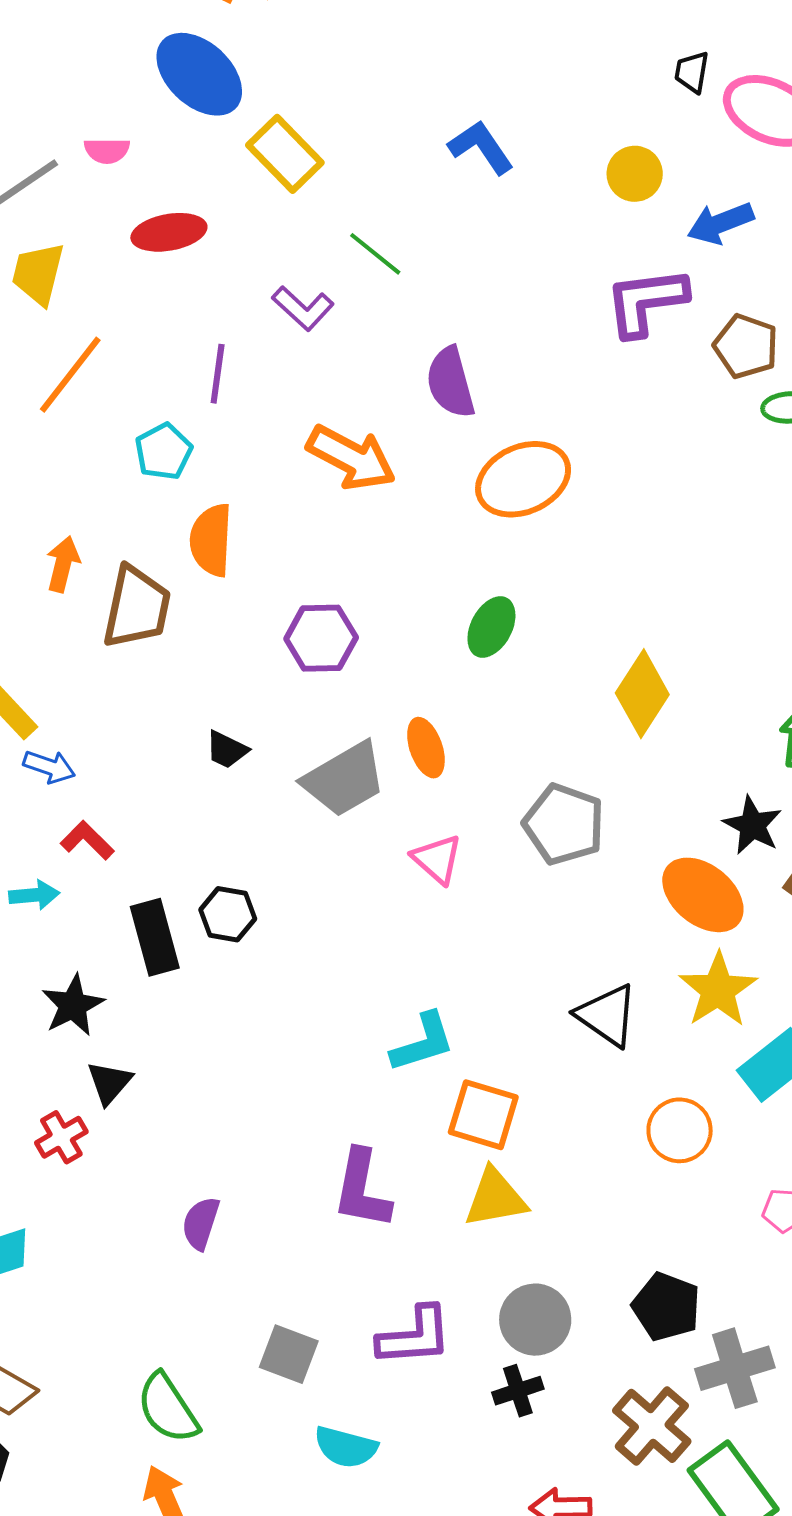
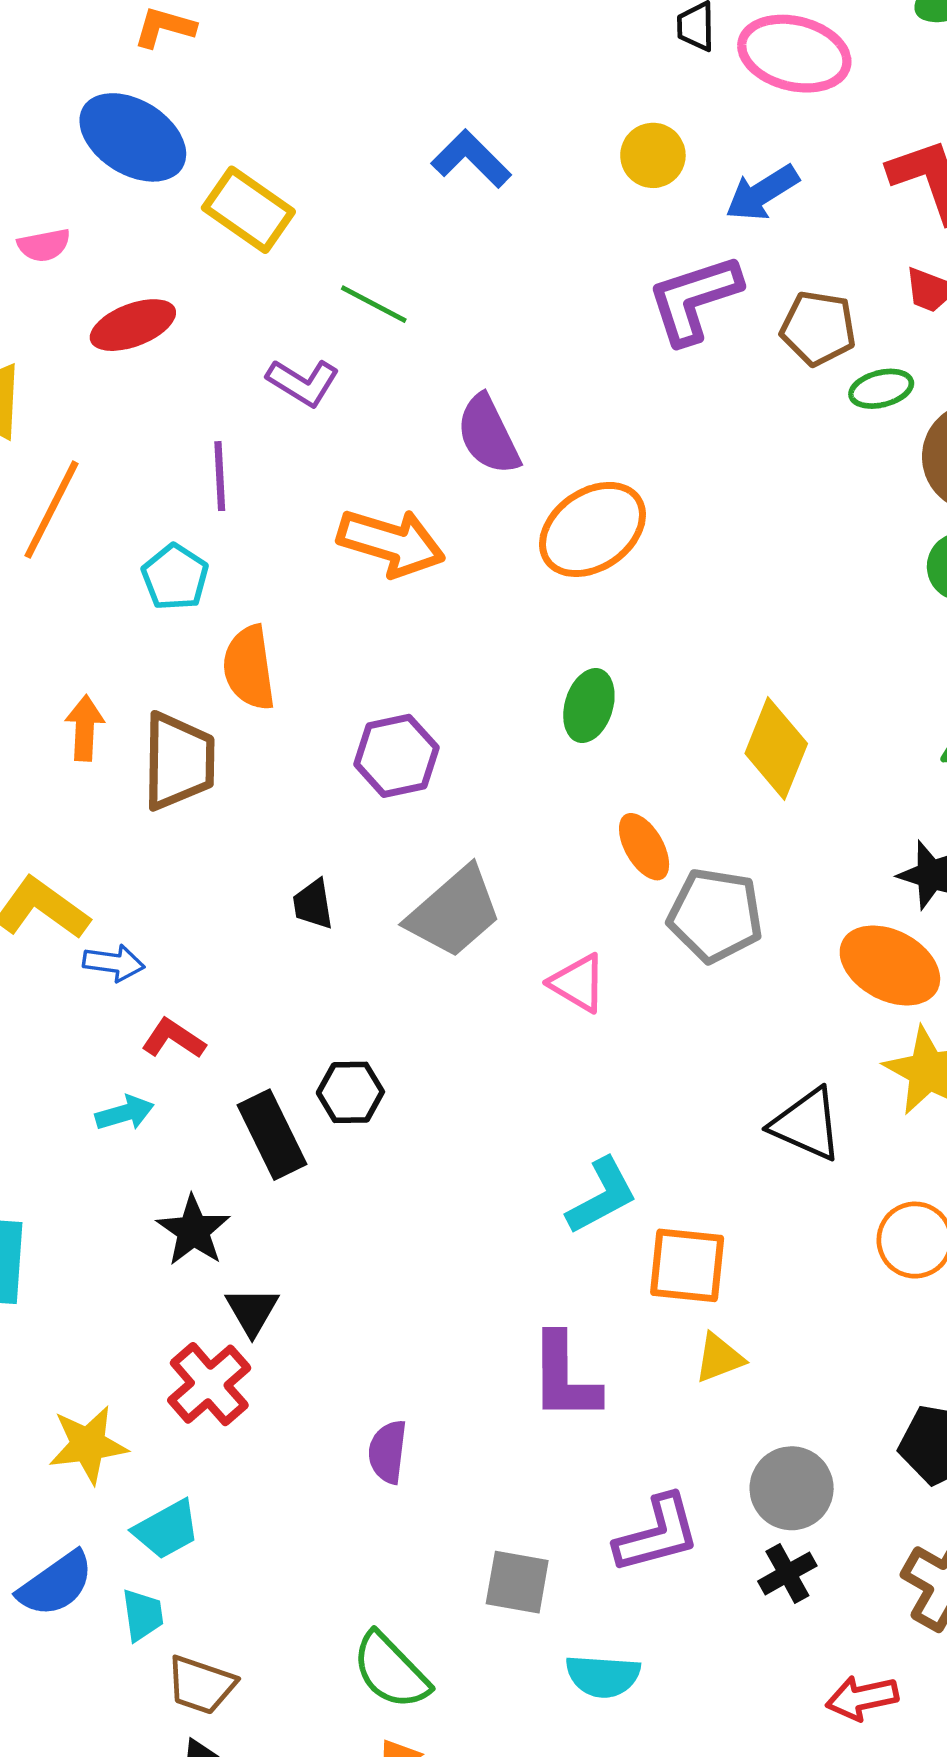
orange ellipse: (426, 748) -> (644, 847), moved
black trapezoid: (227, 750) -> (313, 904), turned 66
red cross: (61, 1137) -> (209, 1384), size x1.4
yellow triangle: (495, 1198) -> (719, 1358), size x0.7

